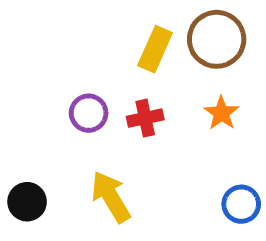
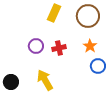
yellow rectangle: (155, 49) -> (54, 13), moved
blue circle: (241, 204) -> (98, 66), moved

